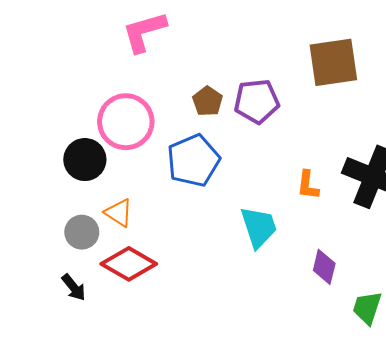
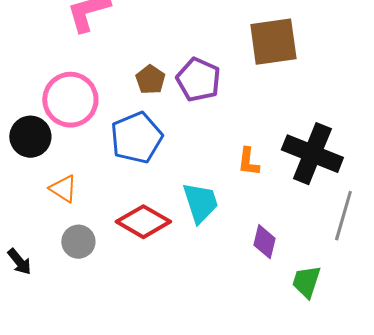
purple pentagon: (257, 101) -> (198, 80), turned 30
gray circle: (82, 232) -> (78, 242), moved
red diamond: (129, 264) -> (143, 222), moved

